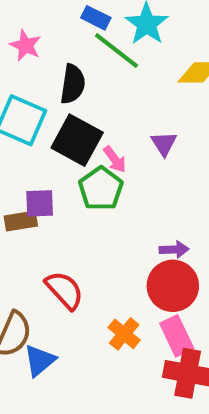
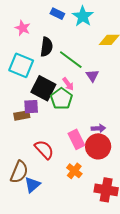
green line: (116, 50) -> (71, 60), moved
black square: (77, 140) -> (43, 88), moved
pink rectangle: (177, 336) -> (76, 139), moved

